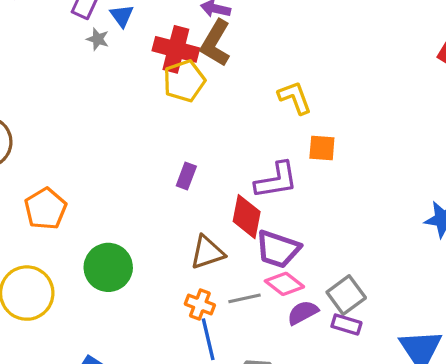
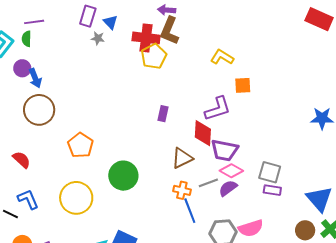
yellow L-shape: (295, 98) -> (222, 57), turned -30
gray square: (346, 295) -> (270, 172), turned -30
purple semicircle: (303, 313) -> (228, 188), moved

